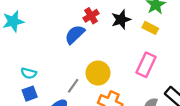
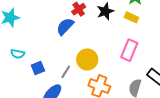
cyan semicircle: (29, 73) -> (18, 54), moved
blue square: (30, 94) -> (38, 68), moved

